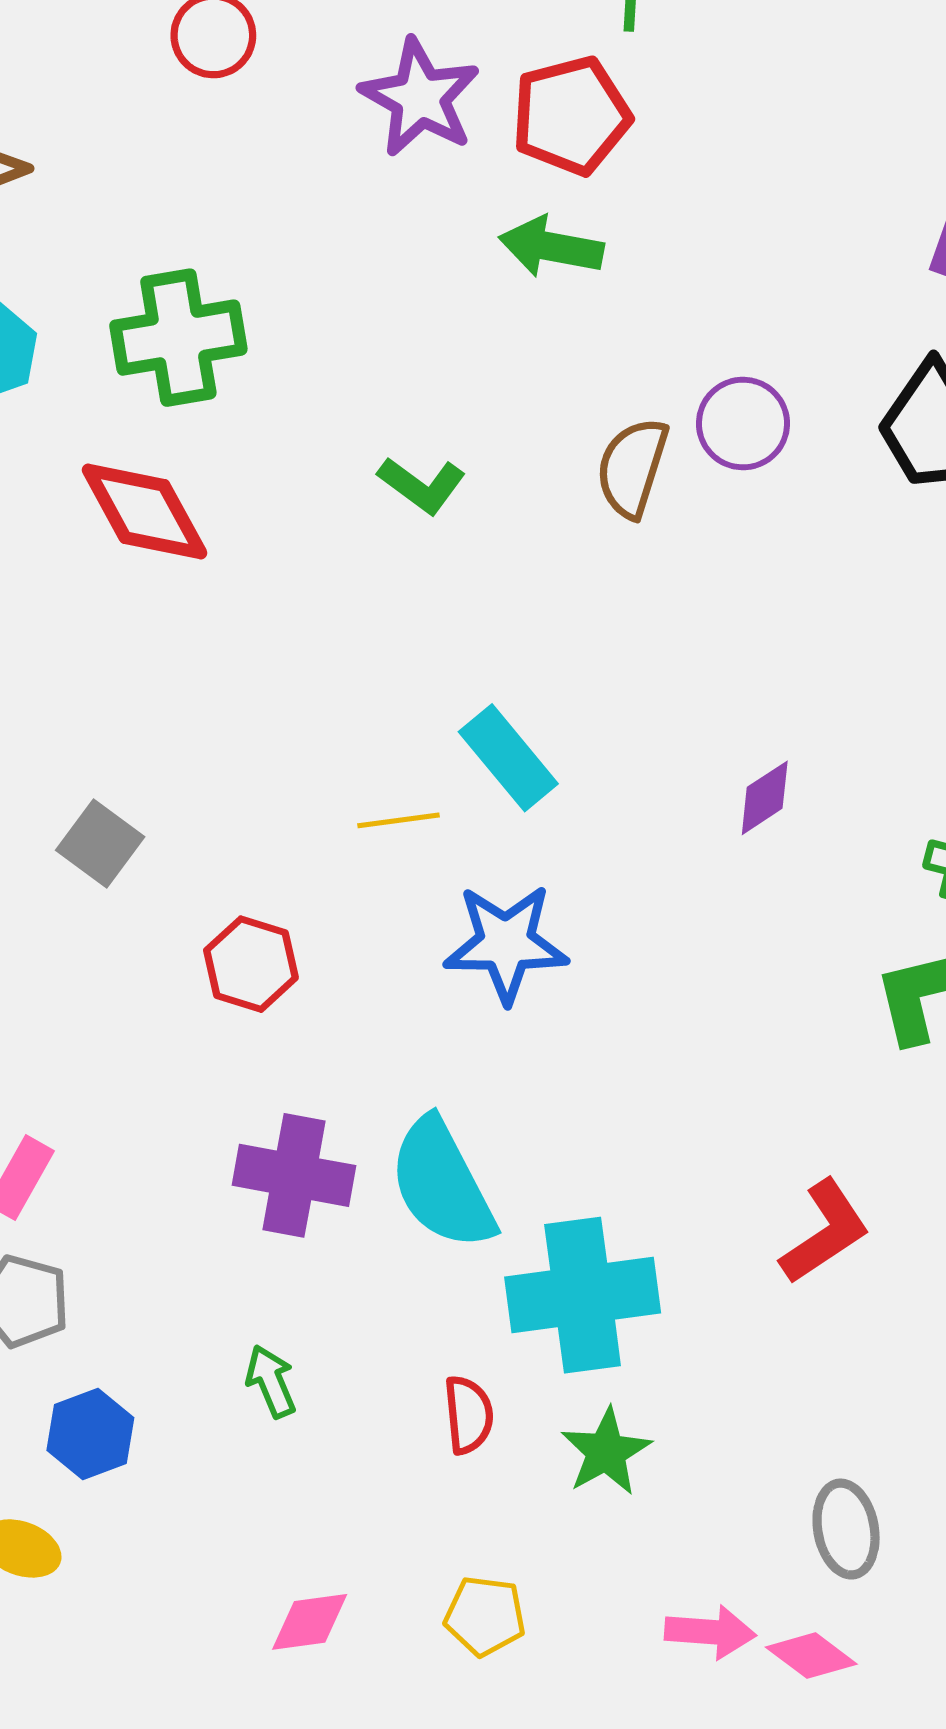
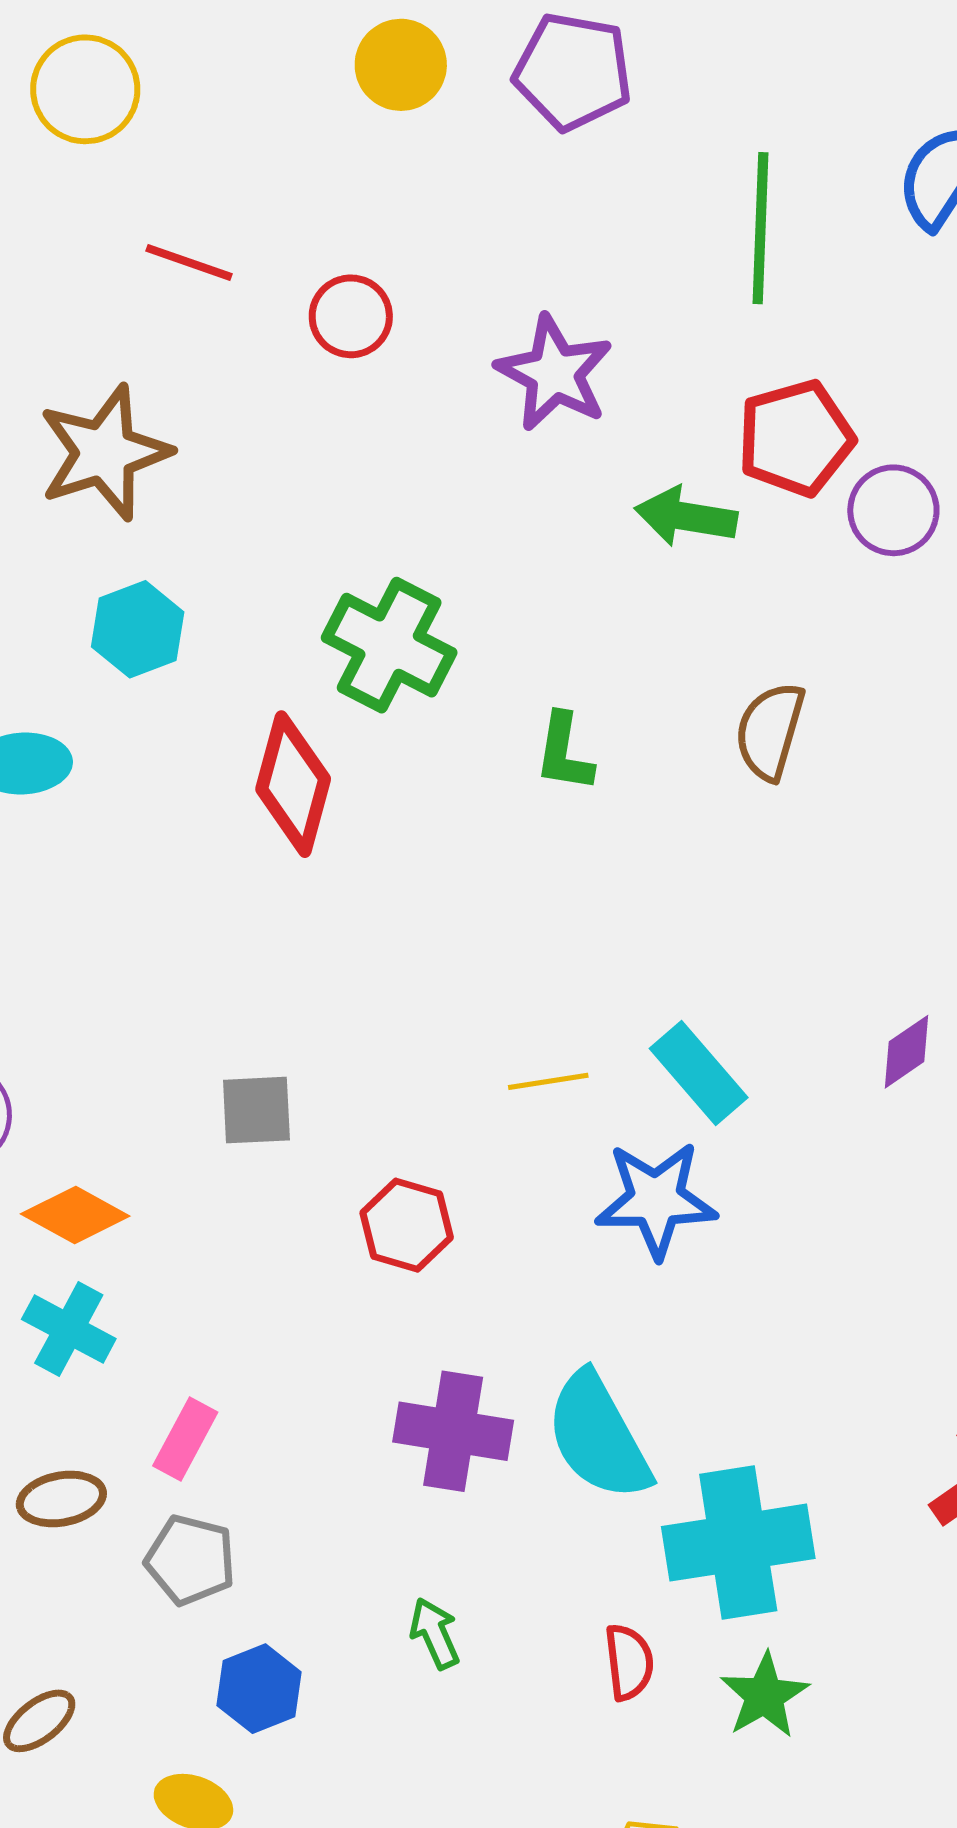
red pentagon: (571, 116) -> (796, 438), moved
green cross: (178, 338) -> (389, 645), moved, turned 38
purple circle: (743, 424) -> (893, 510), moved
green L-shape: (422, 485) -> (564, 752), turned 64
red diamond: (145, 511) -> (293, 784), turned 45
cyan rectangle: (508, 758) -> (699, 1073), moved
gray square: (100, 843) -> (256, 1110), turned -38

